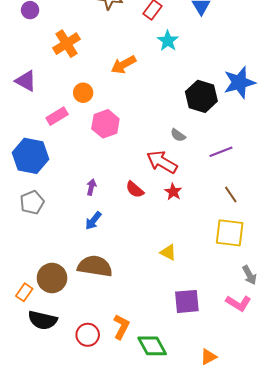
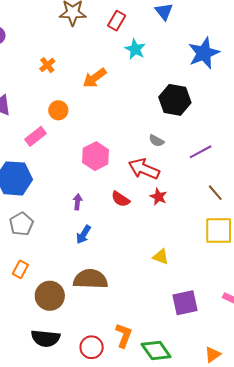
orange cross: (66, 44) -> (47, 65), moved, size x0.6
blue star: (239, 82) -> (204, 53), moved
pink hexagon: (105, 124) -> (96, 156), moved
orange rectangle: (24, 292) -> (20, 269), moved

